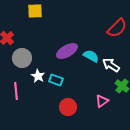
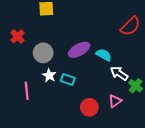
gray circle: (22, 58) -> (43, 53), moved
white arrow: (111, 65) -> (119, 73), moved
red circle: (68, 107) -> (89, 107), moved

